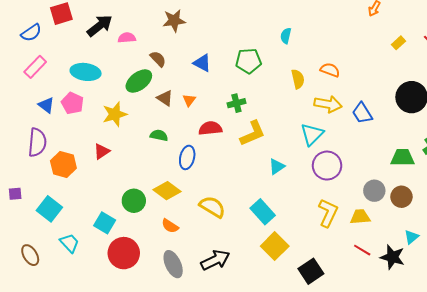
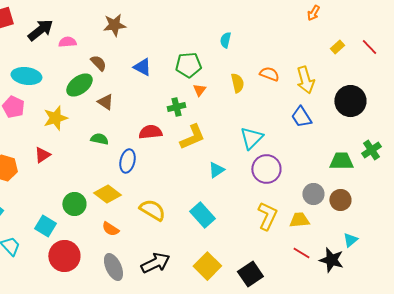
orange triangle: (189, 100) -> (199, 90), moved
yellow arrow: (328, 104) -> (305, 80), moved, turned 64
yellow square: (275, 246) -> (207, 266), moved

